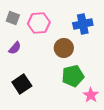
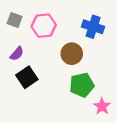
blue cross: (83, 24) -> (93, 27), turned 30
black square: (22, 84) -> (27, 77), moved

